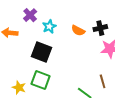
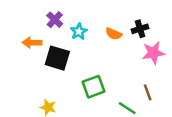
black square: (42, 52) -> (57, 58), moved
green square: (41, 80) -> (93, 87), moved, turned -36

